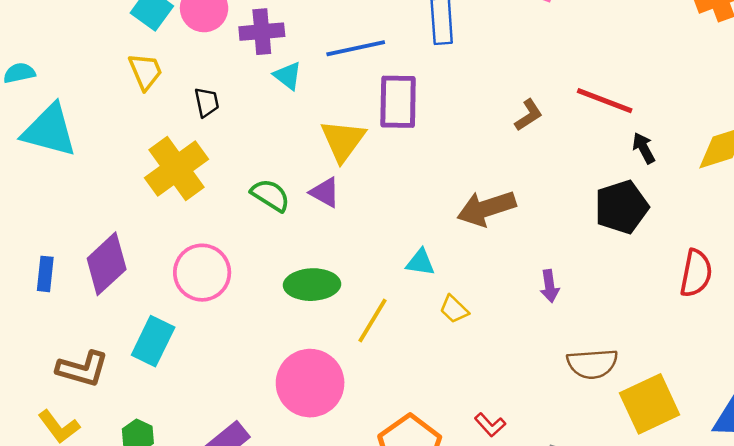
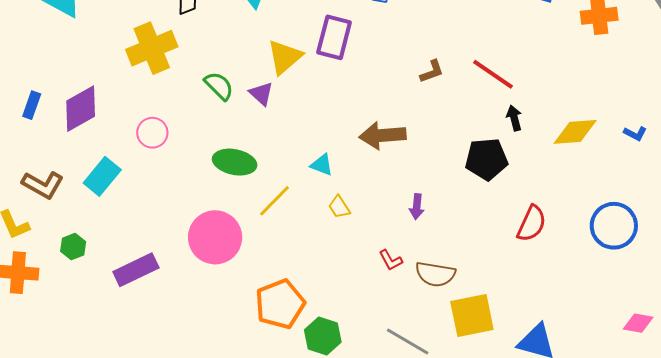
pink circle: (202, 273) -> (152, 133), size x0.7
red L-shape: (490, 425) -> (391, 260), moved

